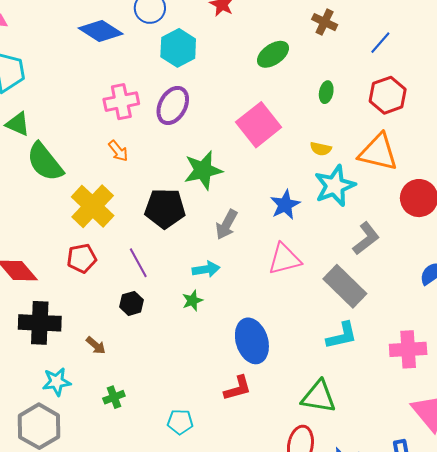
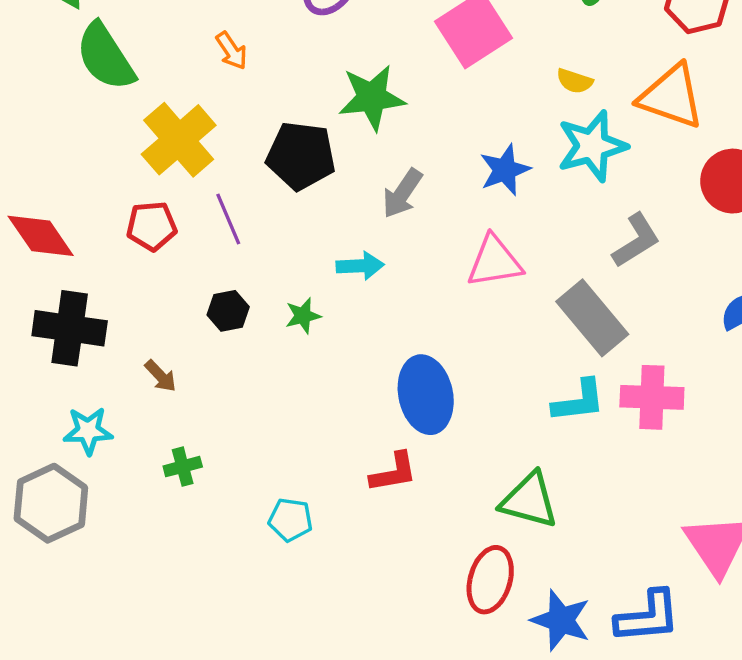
purple line: (138, 263) -> (228, 219), moved
green star: (192, 301) -> (303, 316), moved
pink cross: (408, 349) -> (652, 397), moved

